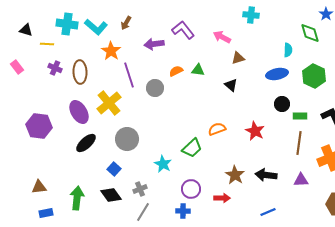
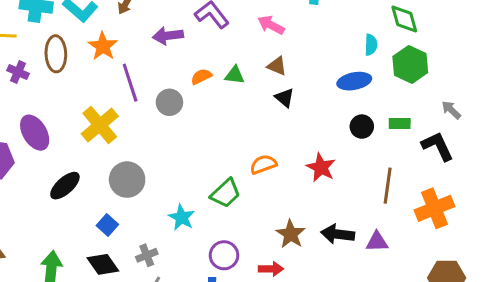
brown triangle: (238, 58) -> (277, 66), moved, turned 40
brown ellipse: (80, 72) -> (56, 54), moved
green hexagon: (314, 76) -> (410, 64), moved
purple ellipse: (79, 112) -> (35, 133), moved
green rectangle: (300, 116) -> (400, 124), moved
purple triangle: (301, 180) -> (377, 242), moved

